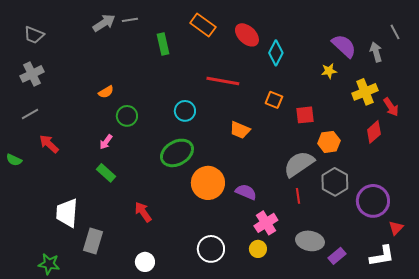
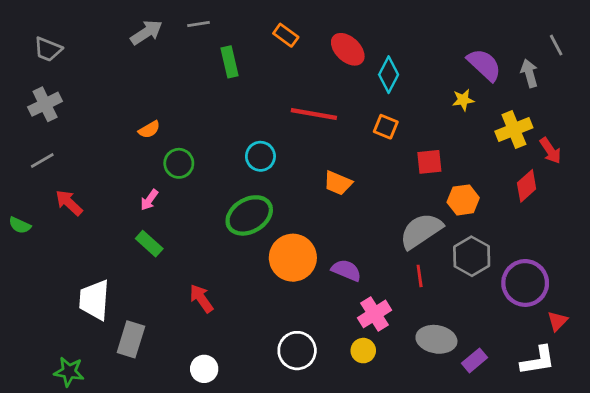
gray line: (130, 20) -> (199, 24), moved
orange rectangle: (203, 25) -> (286, 35), size x0.7
orange square: (274, 100) -> (386, 127), moved

